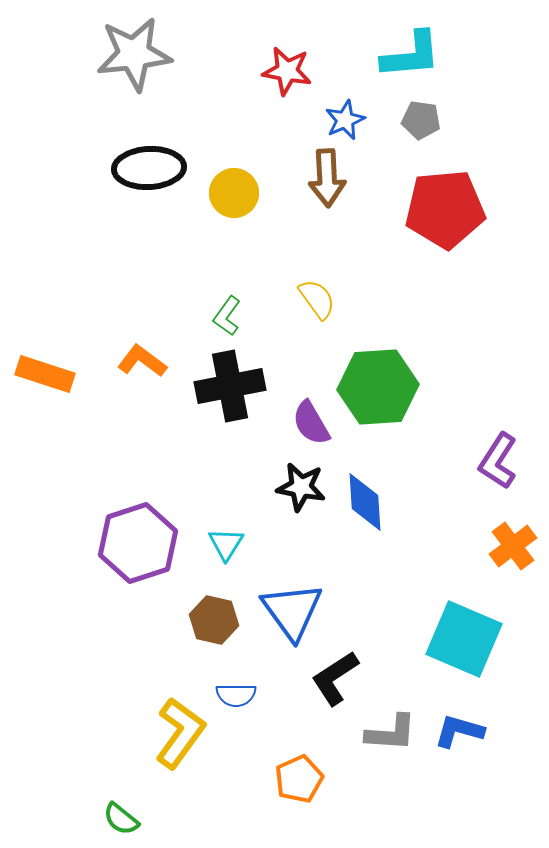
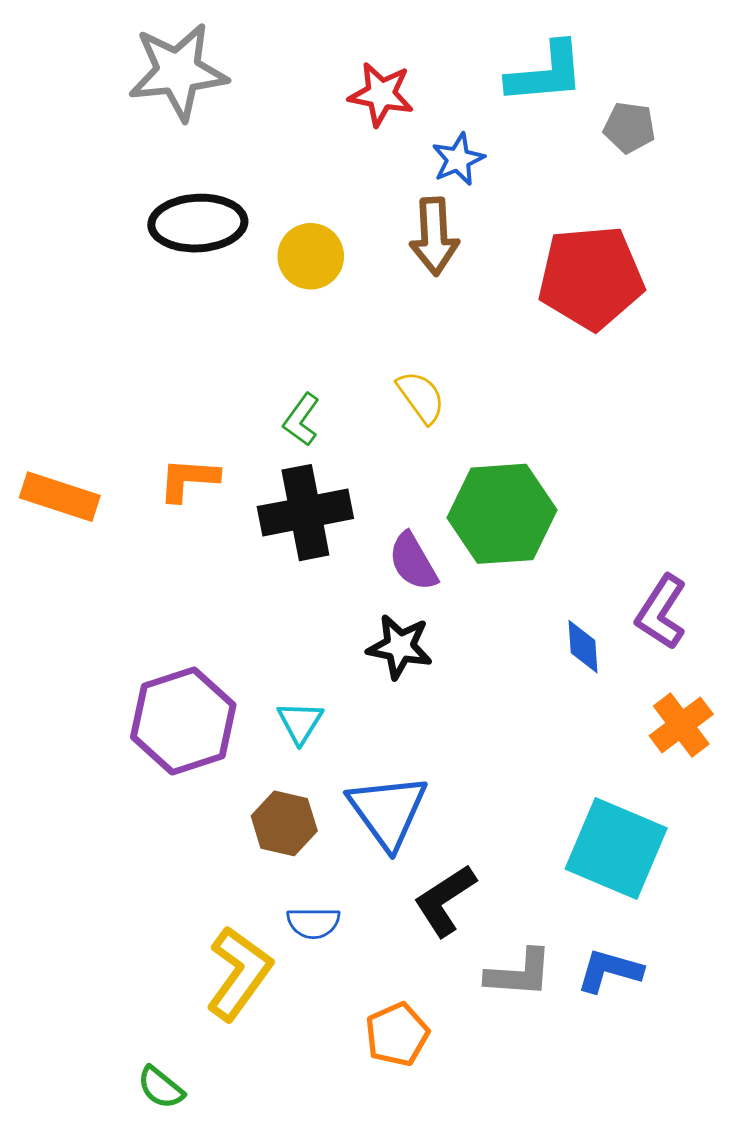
gray pentagon: (421, 120) -> (629, 127), moved
orange L-shape: (142, 361) -> (189, 479), turned -33
blue diamond: (365, 502) -> (583, 647), moved, size x0.7

